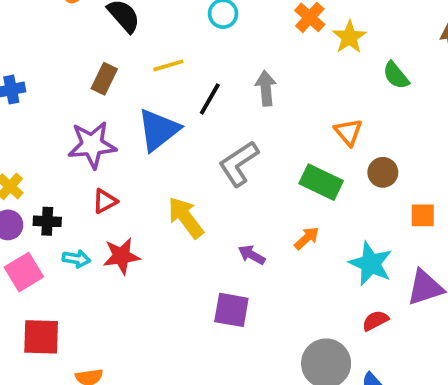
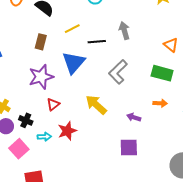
black line: (210, 99) -> (97, 42), turned 66
black cross: (47, 221) -> (26, 120), turned 32
orange arrow: (307, 238) -> (160, 103), turned 56

